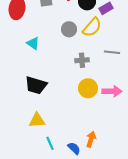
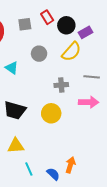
gray circle: (69, 29) -> (39, 54), moved
yellow circle: (88, 88) -> (51, 113), moved
pink arrow: (112, 91) -> (89, 102), moved

